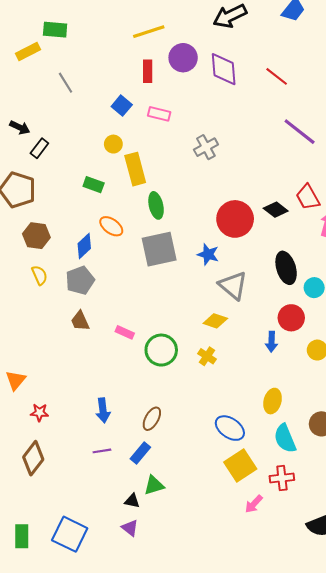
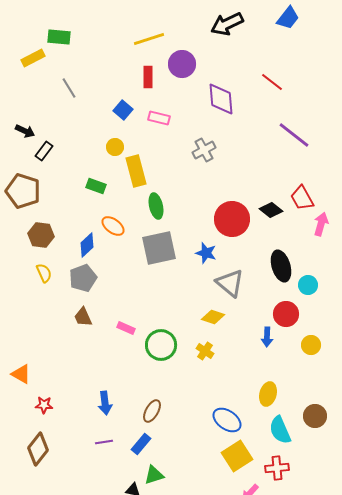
purple diamond: (224, 69) -> (221, 99), moved
orange triangle: (16, 380) -> (21, 374), turned -40

